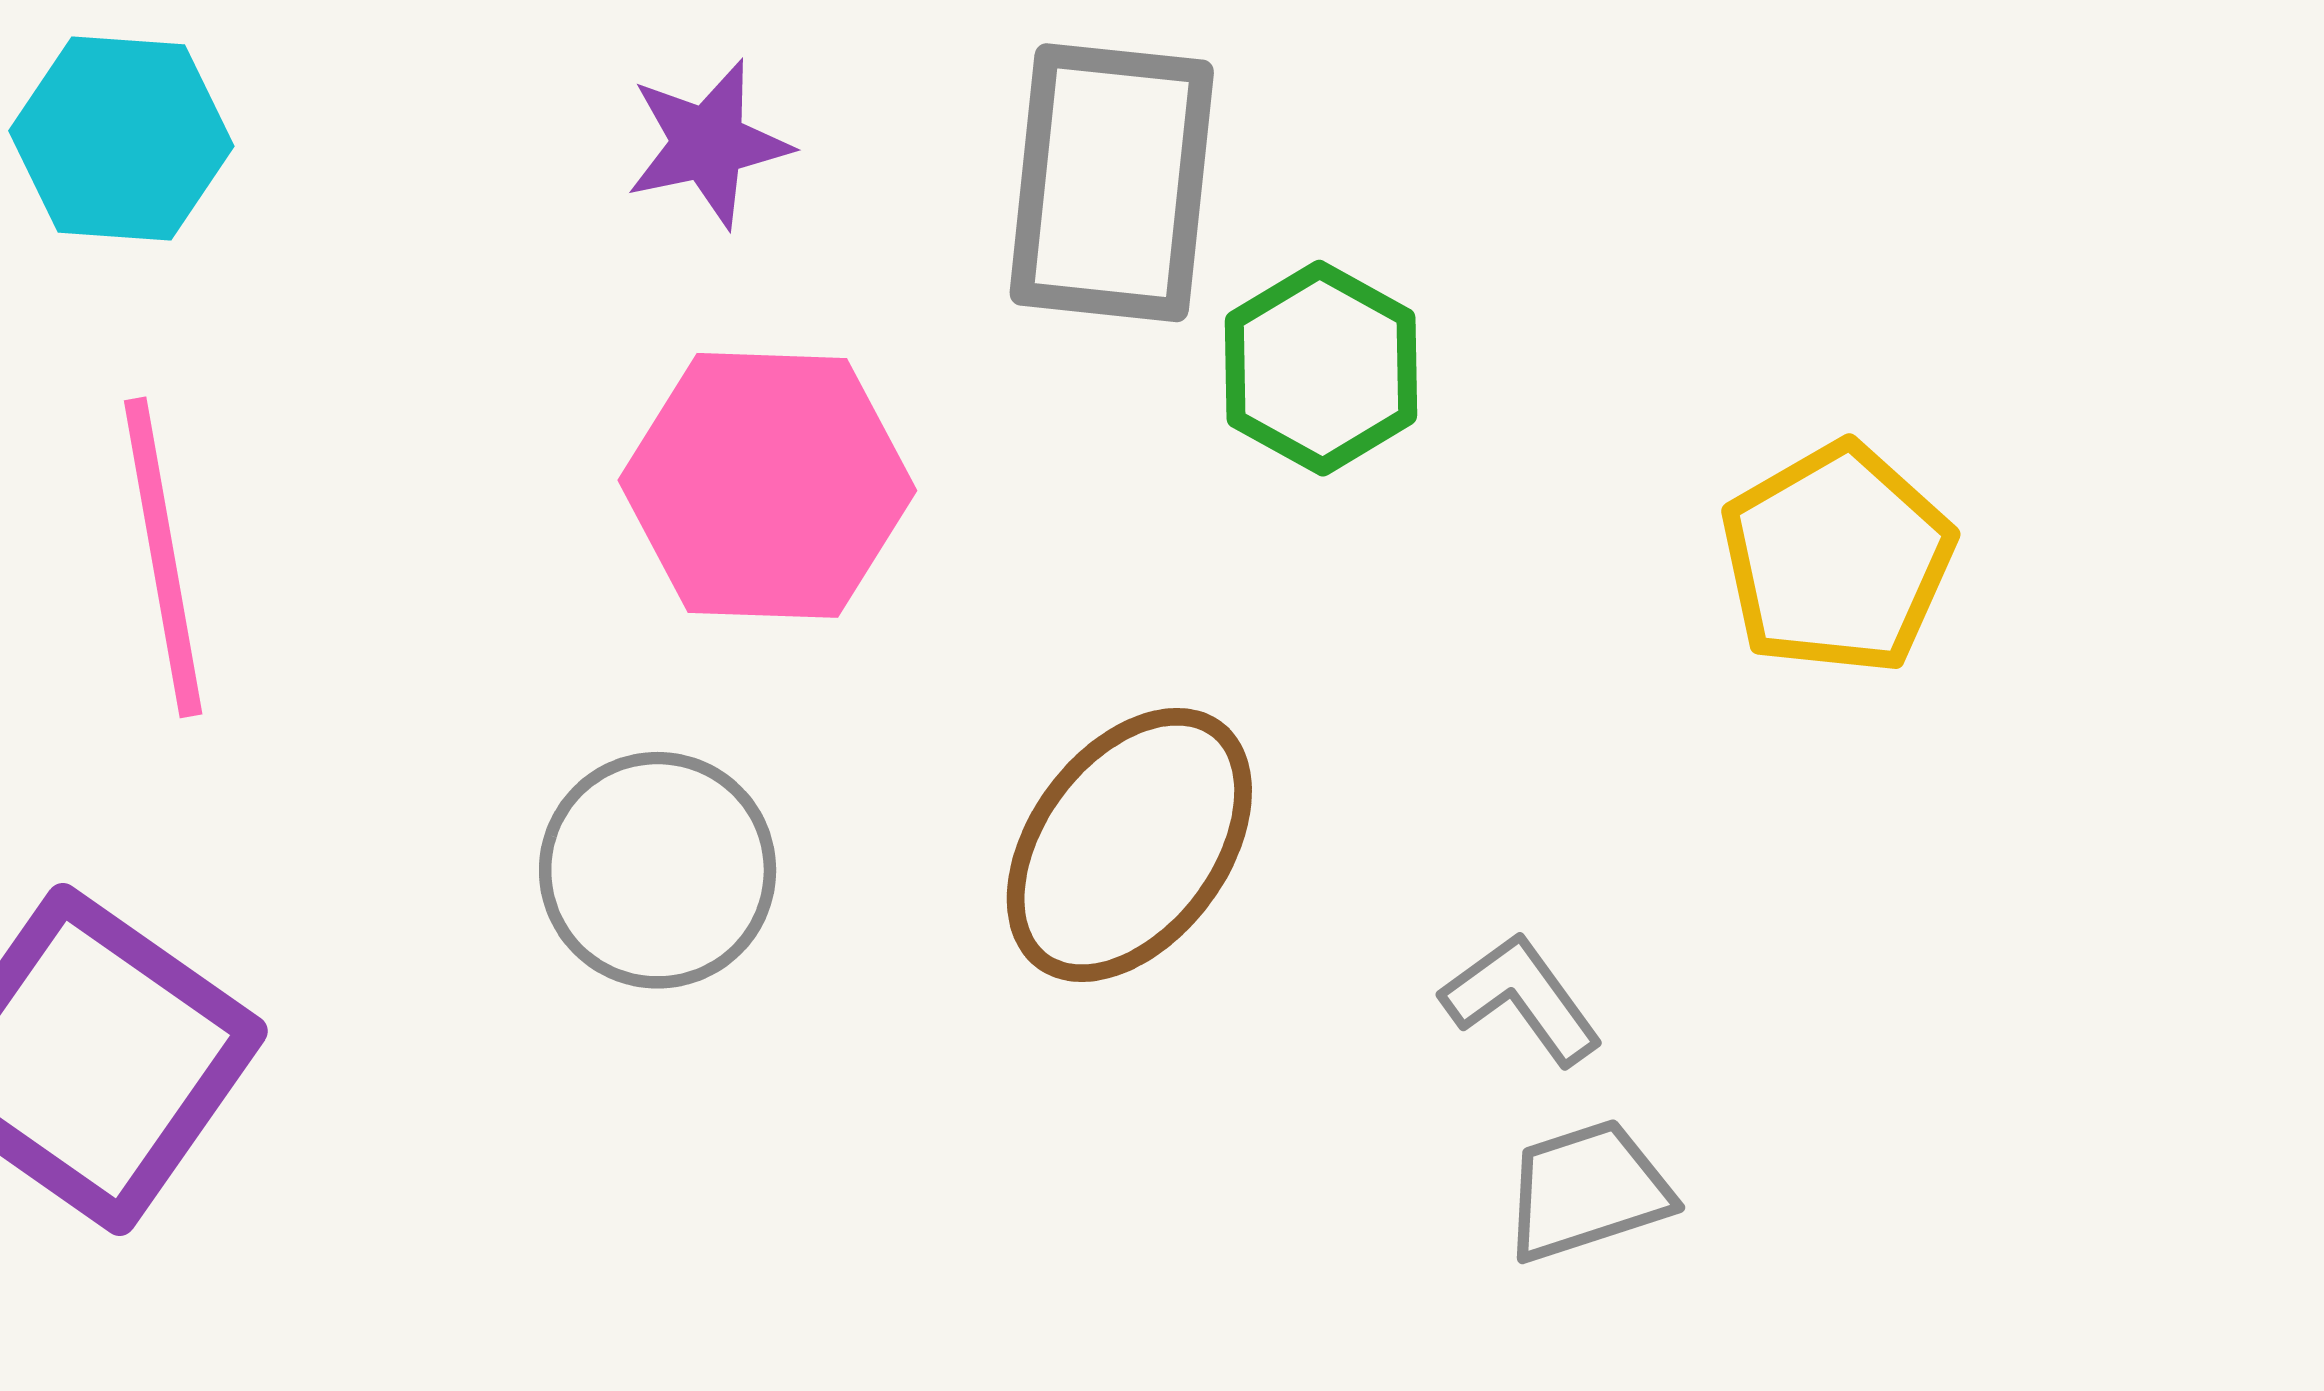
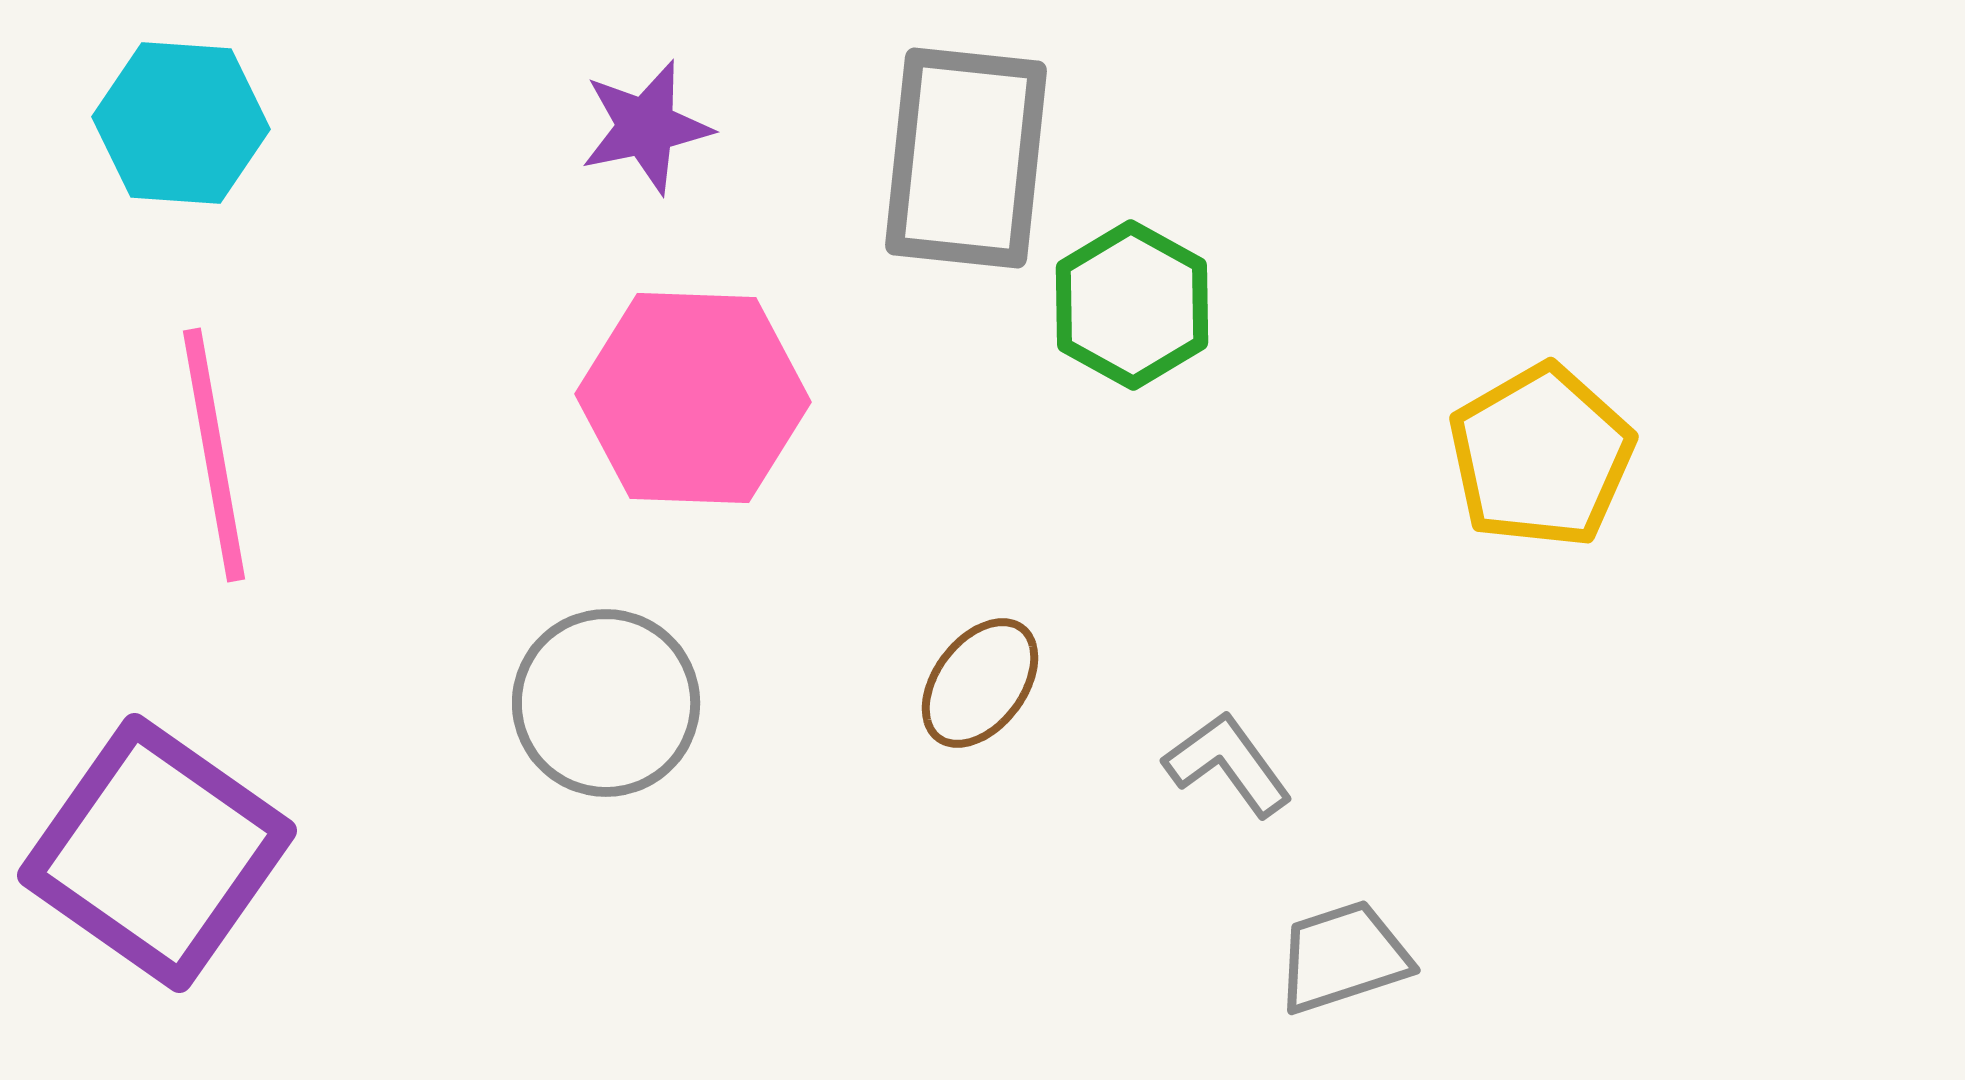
brown ellipse: (1129, 845) -> (980, 683), size x0.6
gray L-shape: (1522, 999) -> (1228, 764), moved

